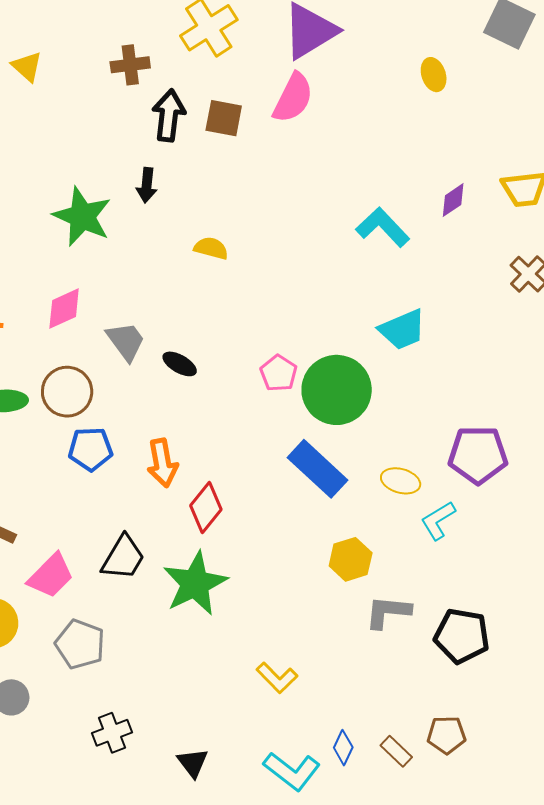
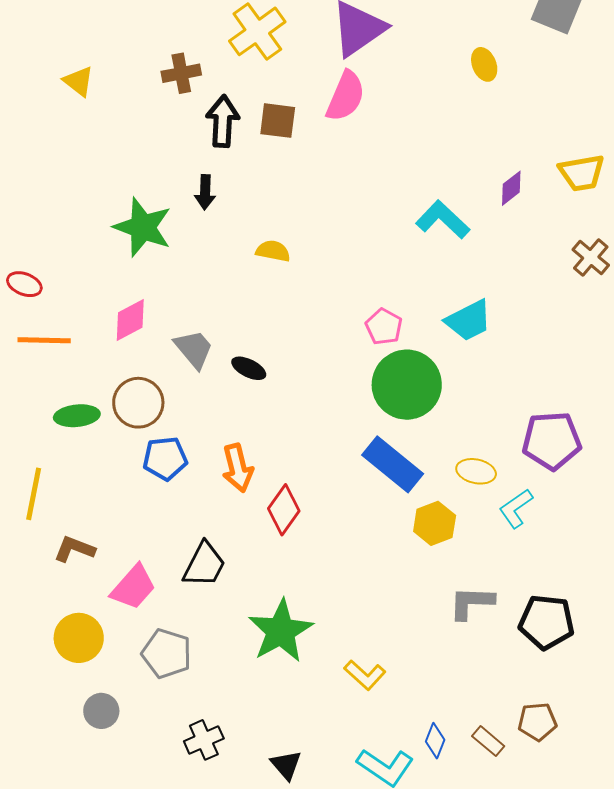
pink pentagon: (279, 373) -> (384, 327), moved
yellow hexagon: (351, 559) -> (435, 523), moved
green star: (195, 584) -> (281, 631), moved

